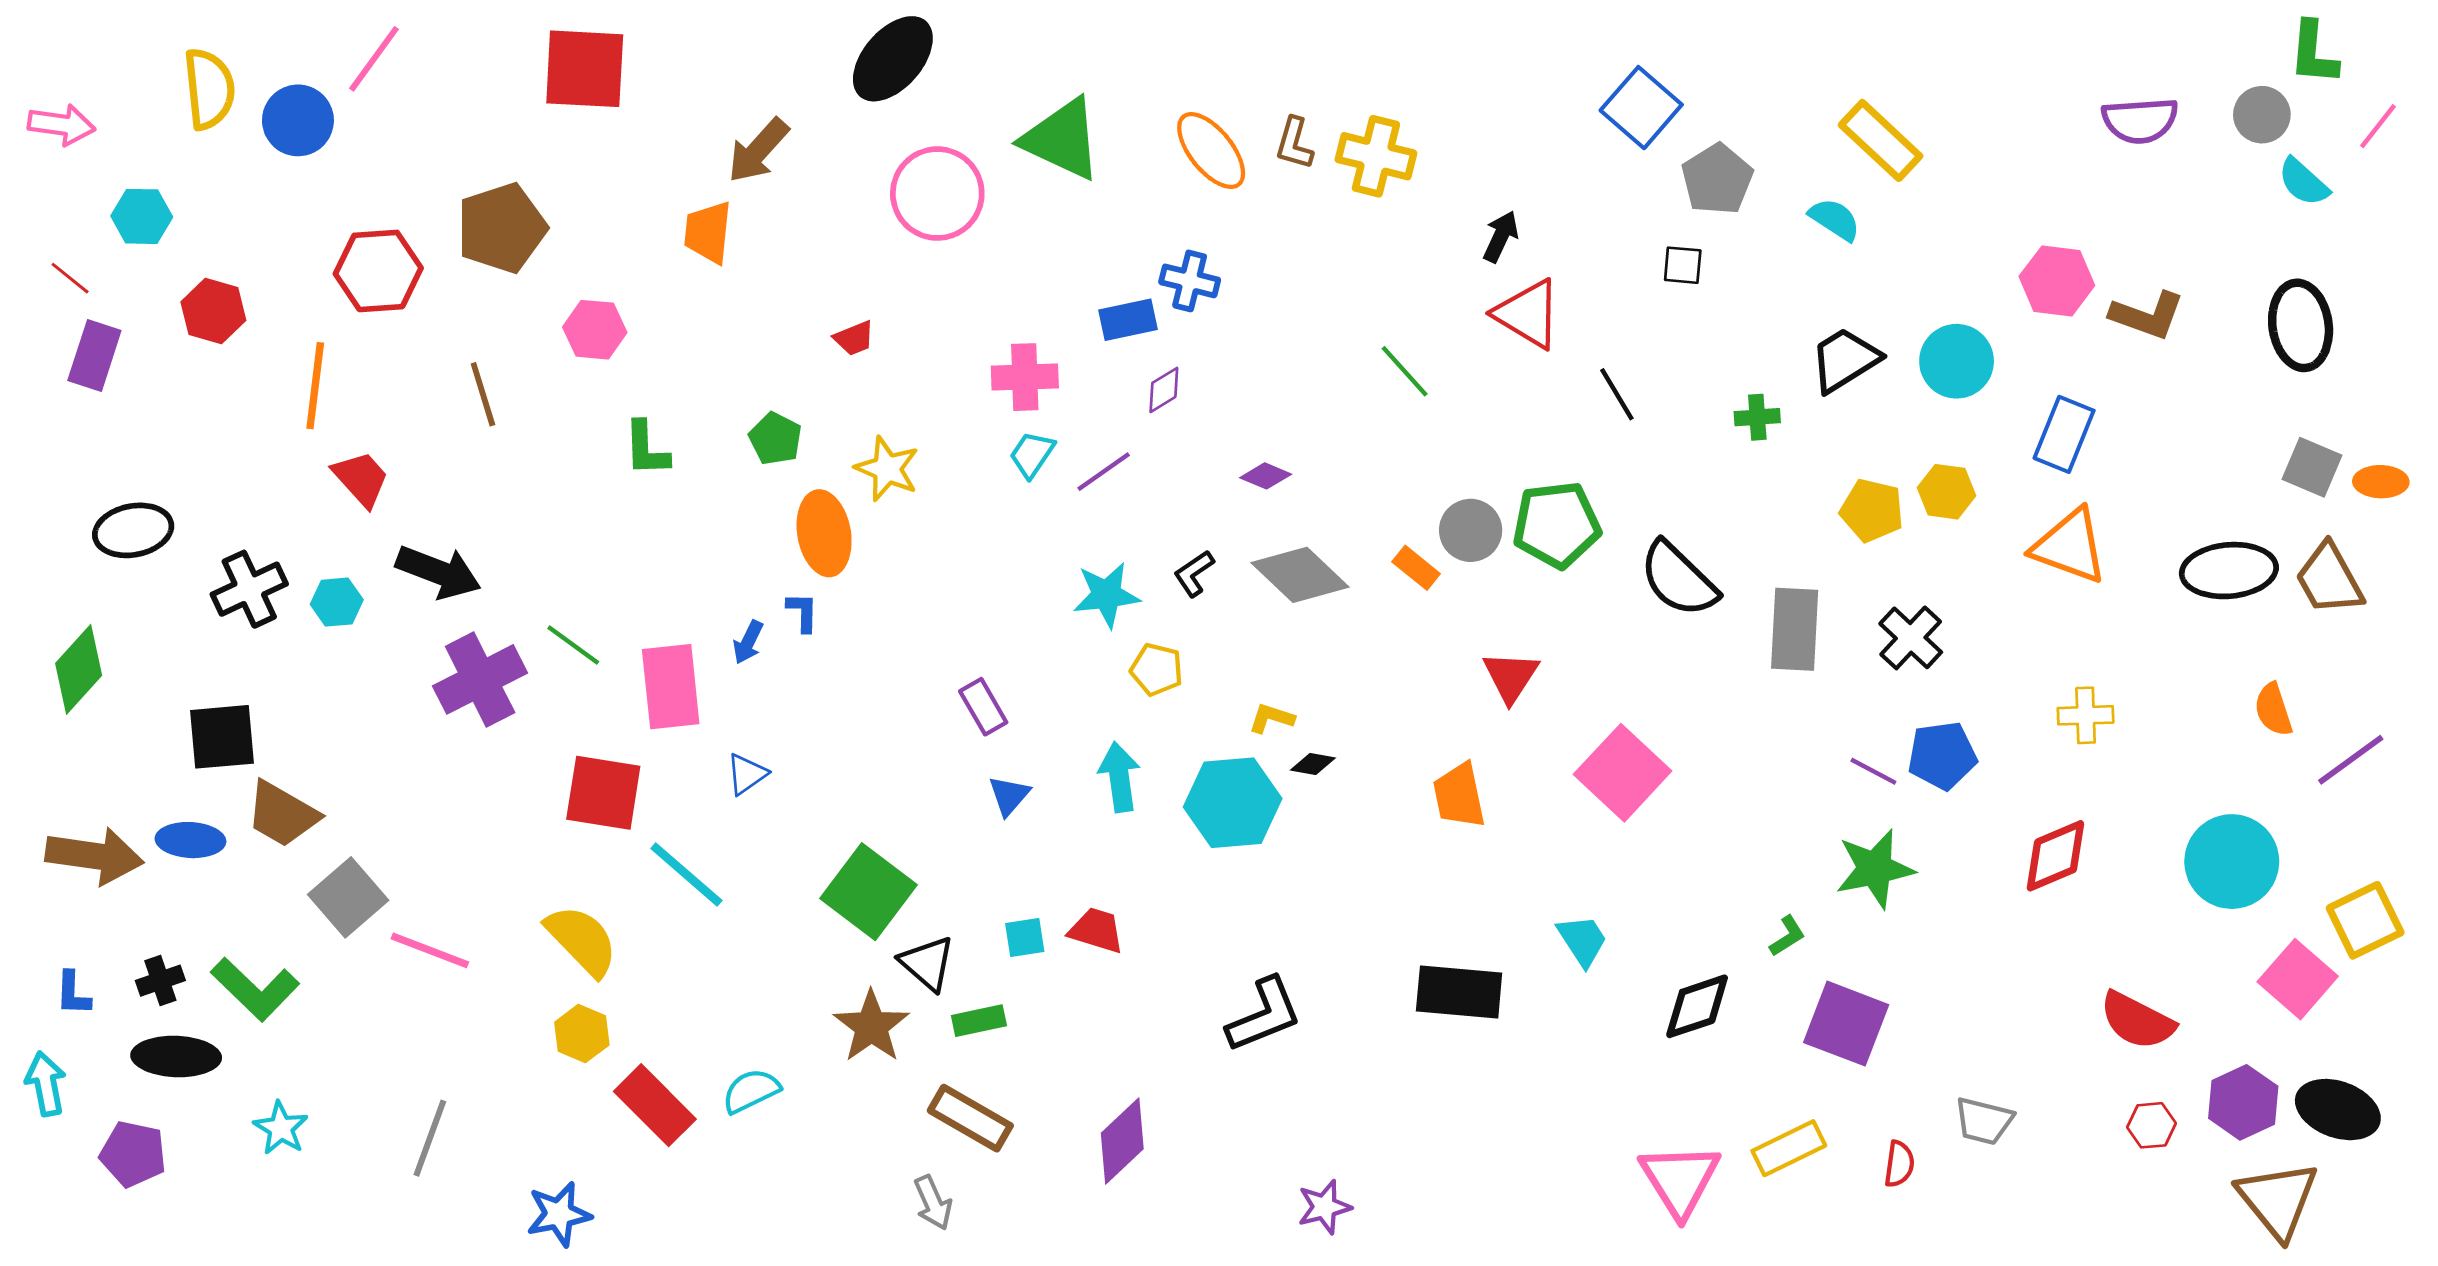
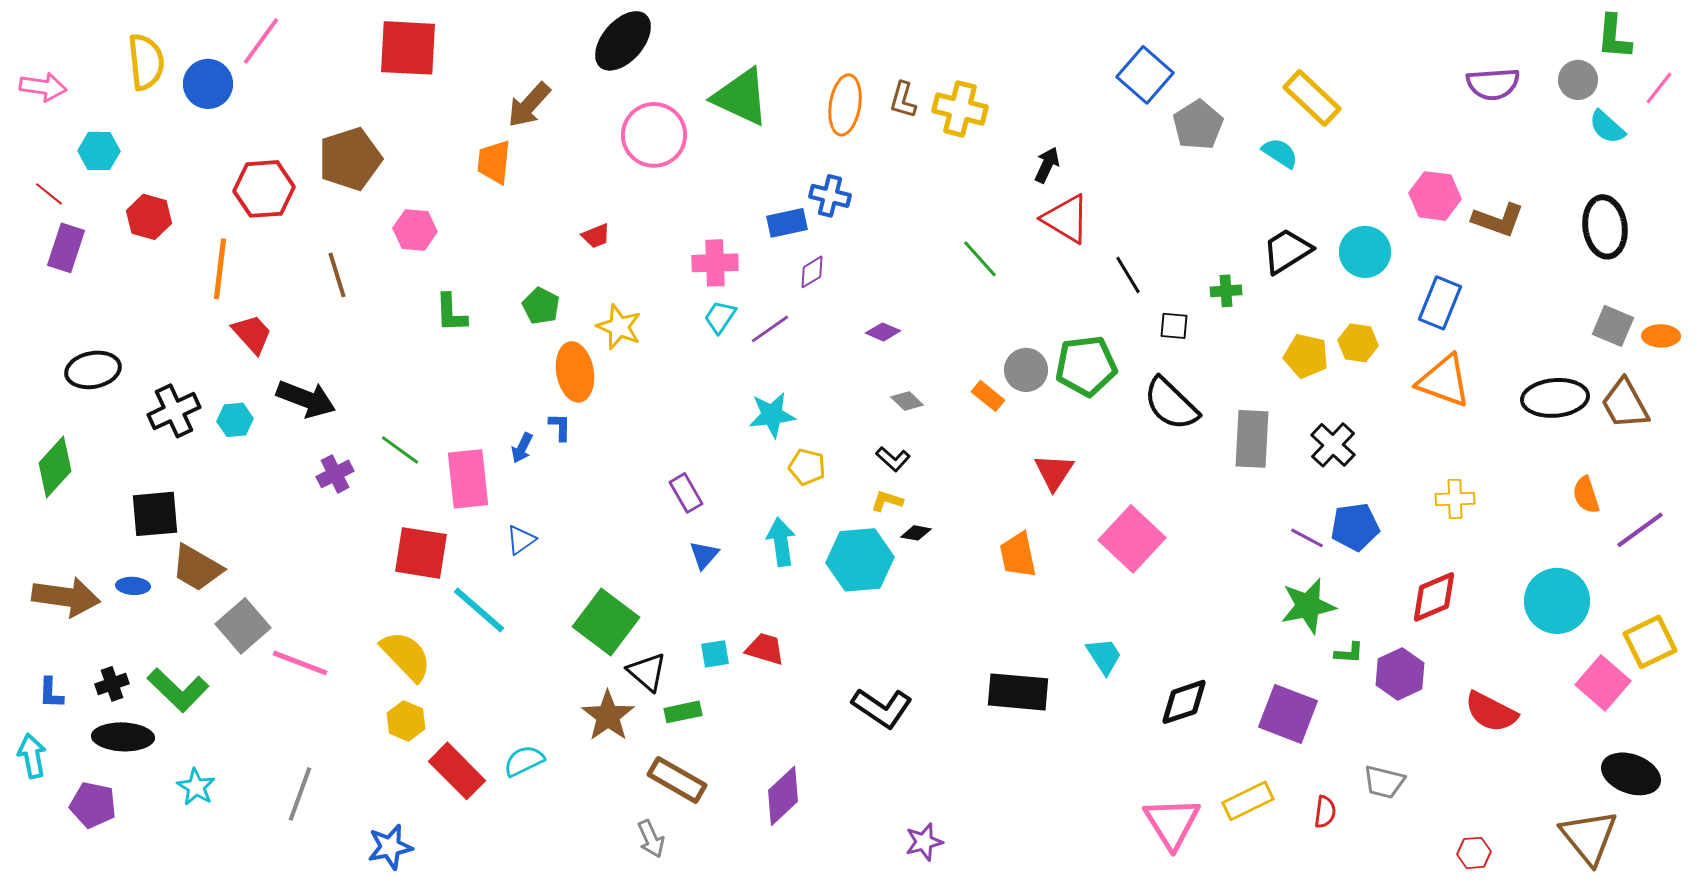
orange ellipse: (1211, 151) -> (845, 105), turned 48
black square: (1683, 265) -> (1174, 326), moved
black L-shape: (1194, 573) -> (893, 459), moved, turned -104
gray diamond: (1300, 575) -> (907, 401), size x0.5
purple cross: (480, 679) -> (335, 474), size x0.6
blue ellipse: (190, 840) -> (133, 586), size x0.7
green L-shape: (1787, 936) -> (1349, 653), moved, turned 36
black L-shape: (1264, 1015) -> (882, 708), turned 56
purple hexagon: (2243, 1102) -> (1400, 674), moved
red hexagon: (2151, 1125) -> (1474, 853), moved

